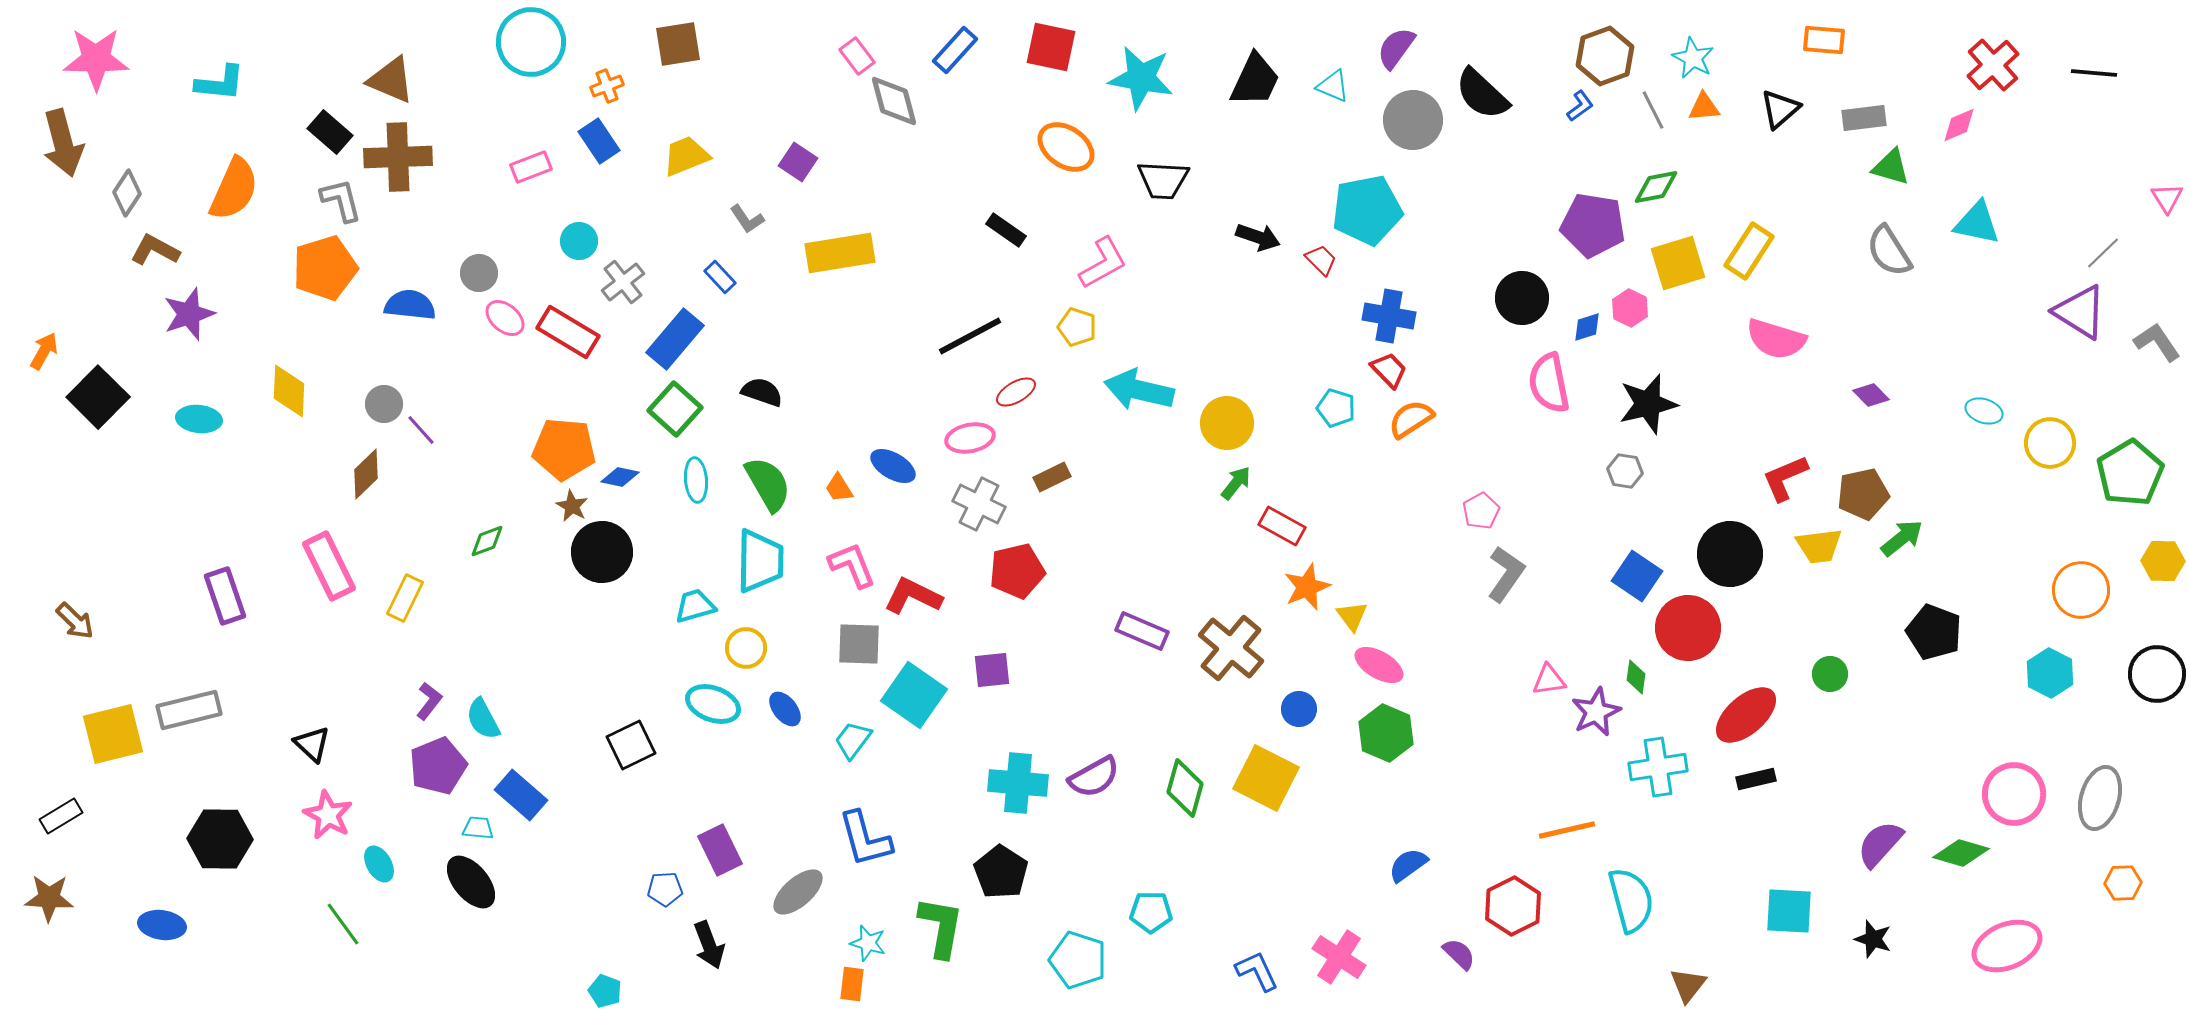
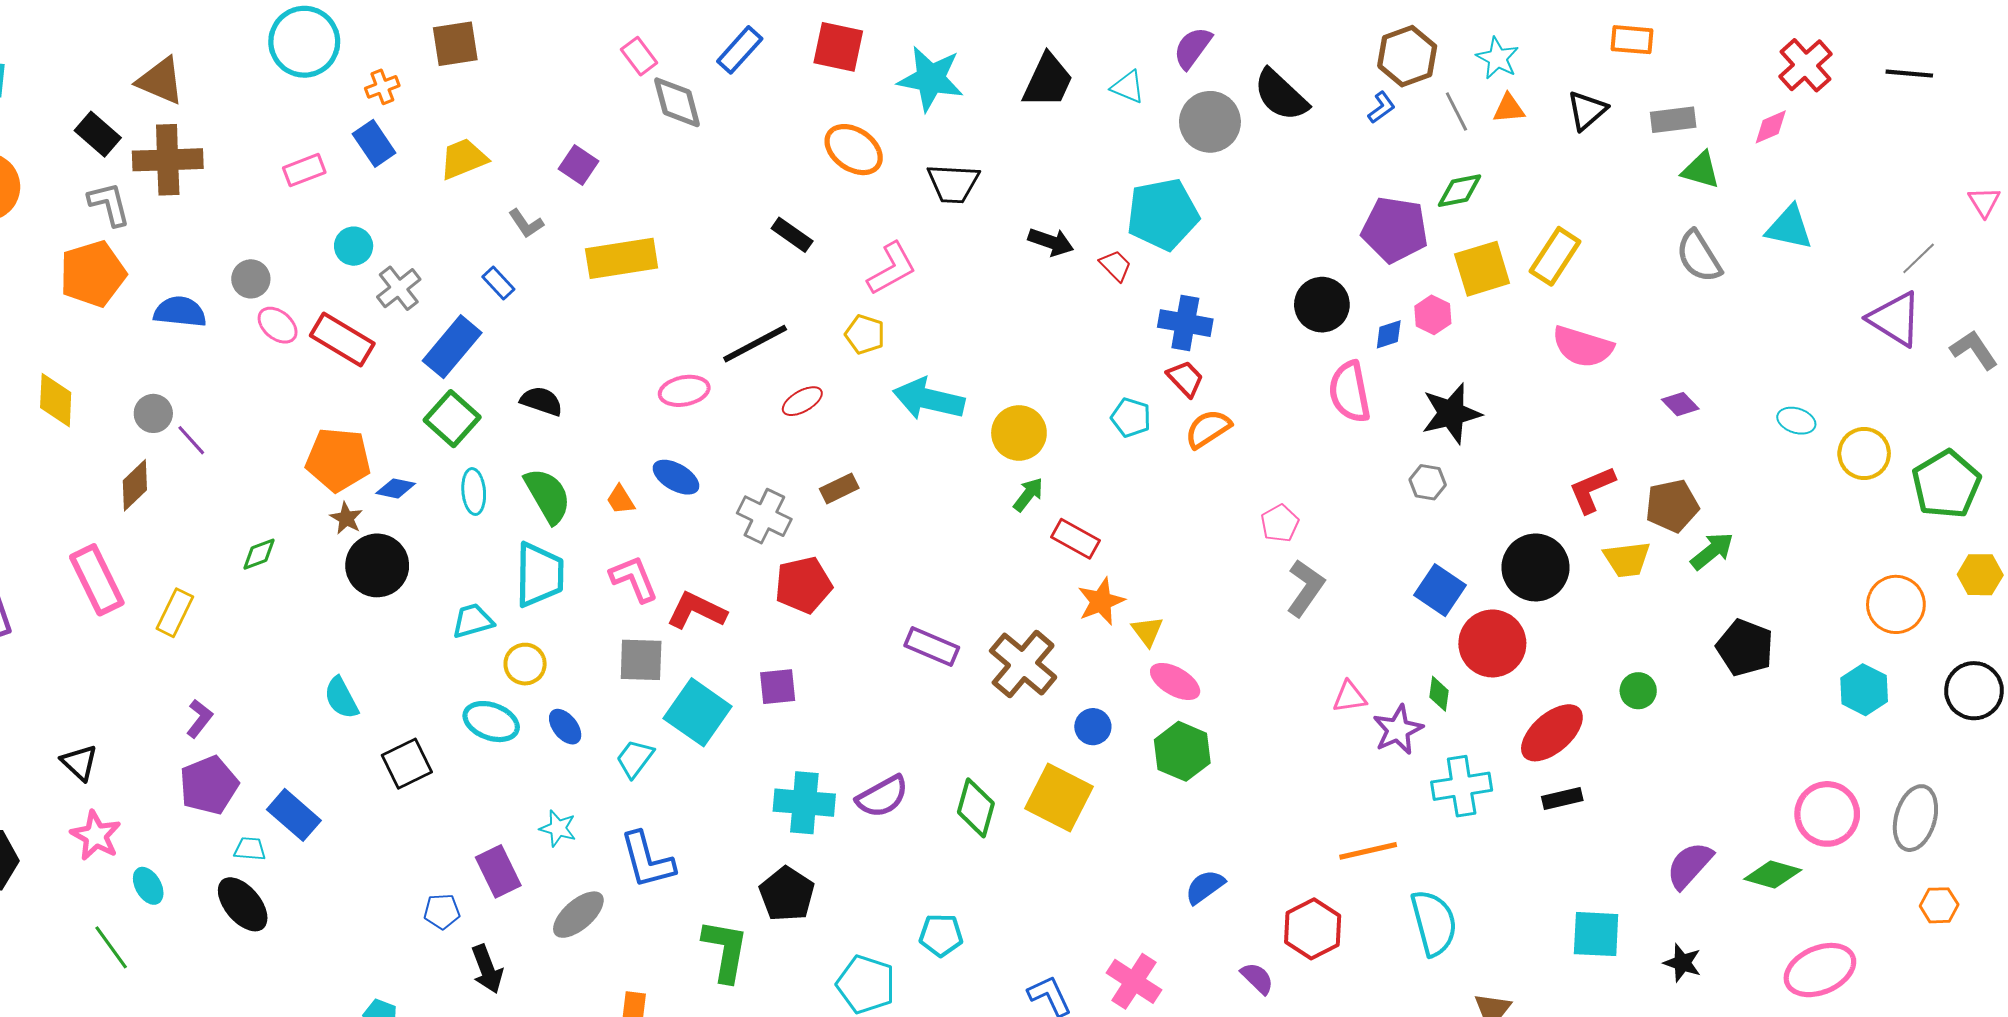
pink ellipse: (970, 438) -> (684, 391), moved
cyan semicircle: (483, 719) -> (341, 698), moved
cyan star: (868, 943) -> (558, 828), moved

